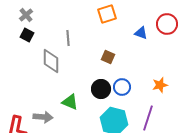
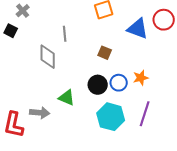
blue triangle: (141, 33) -> (138, 29), size x1.6
black square: (27, 35) -> (11, 31), moved
orange star: (160, 85) -> (141, 78), moved

